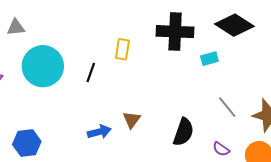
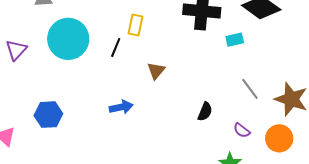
yellow rectangle: (122, 49) -> (135, 25), moved
brown triangle: (132, 120) -> (156, 71), moved
black semicircle: (183, 132) -> (205, 112), size x0.7

